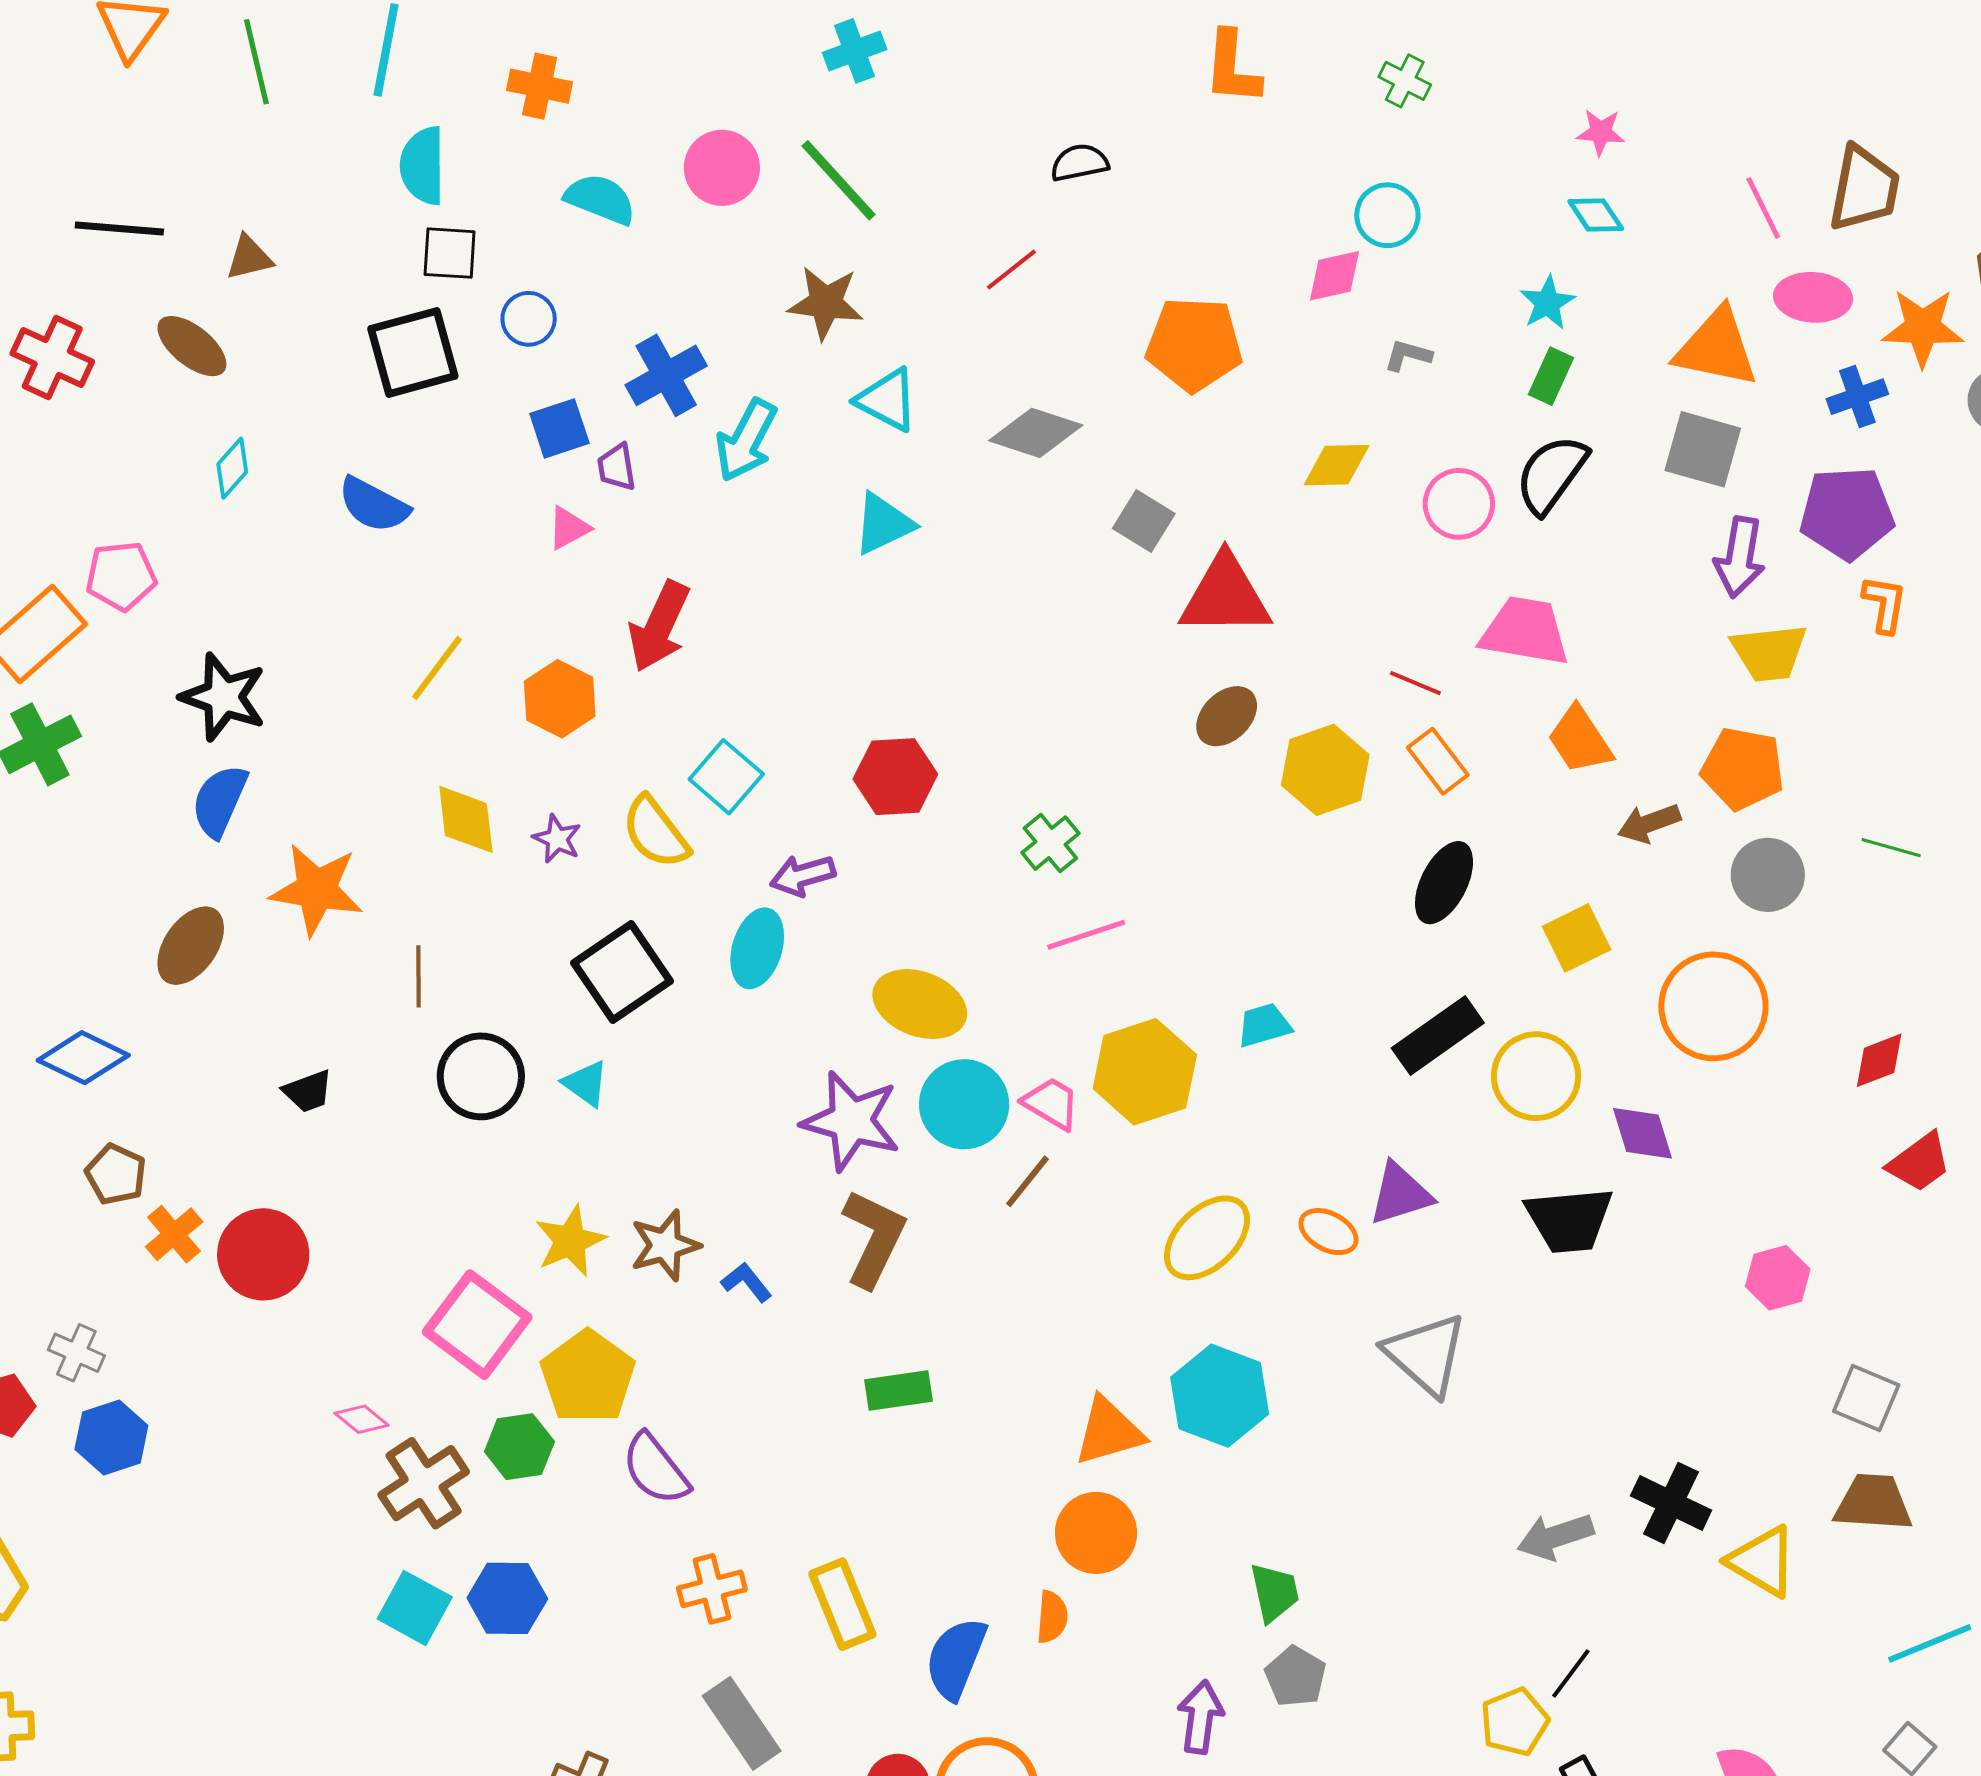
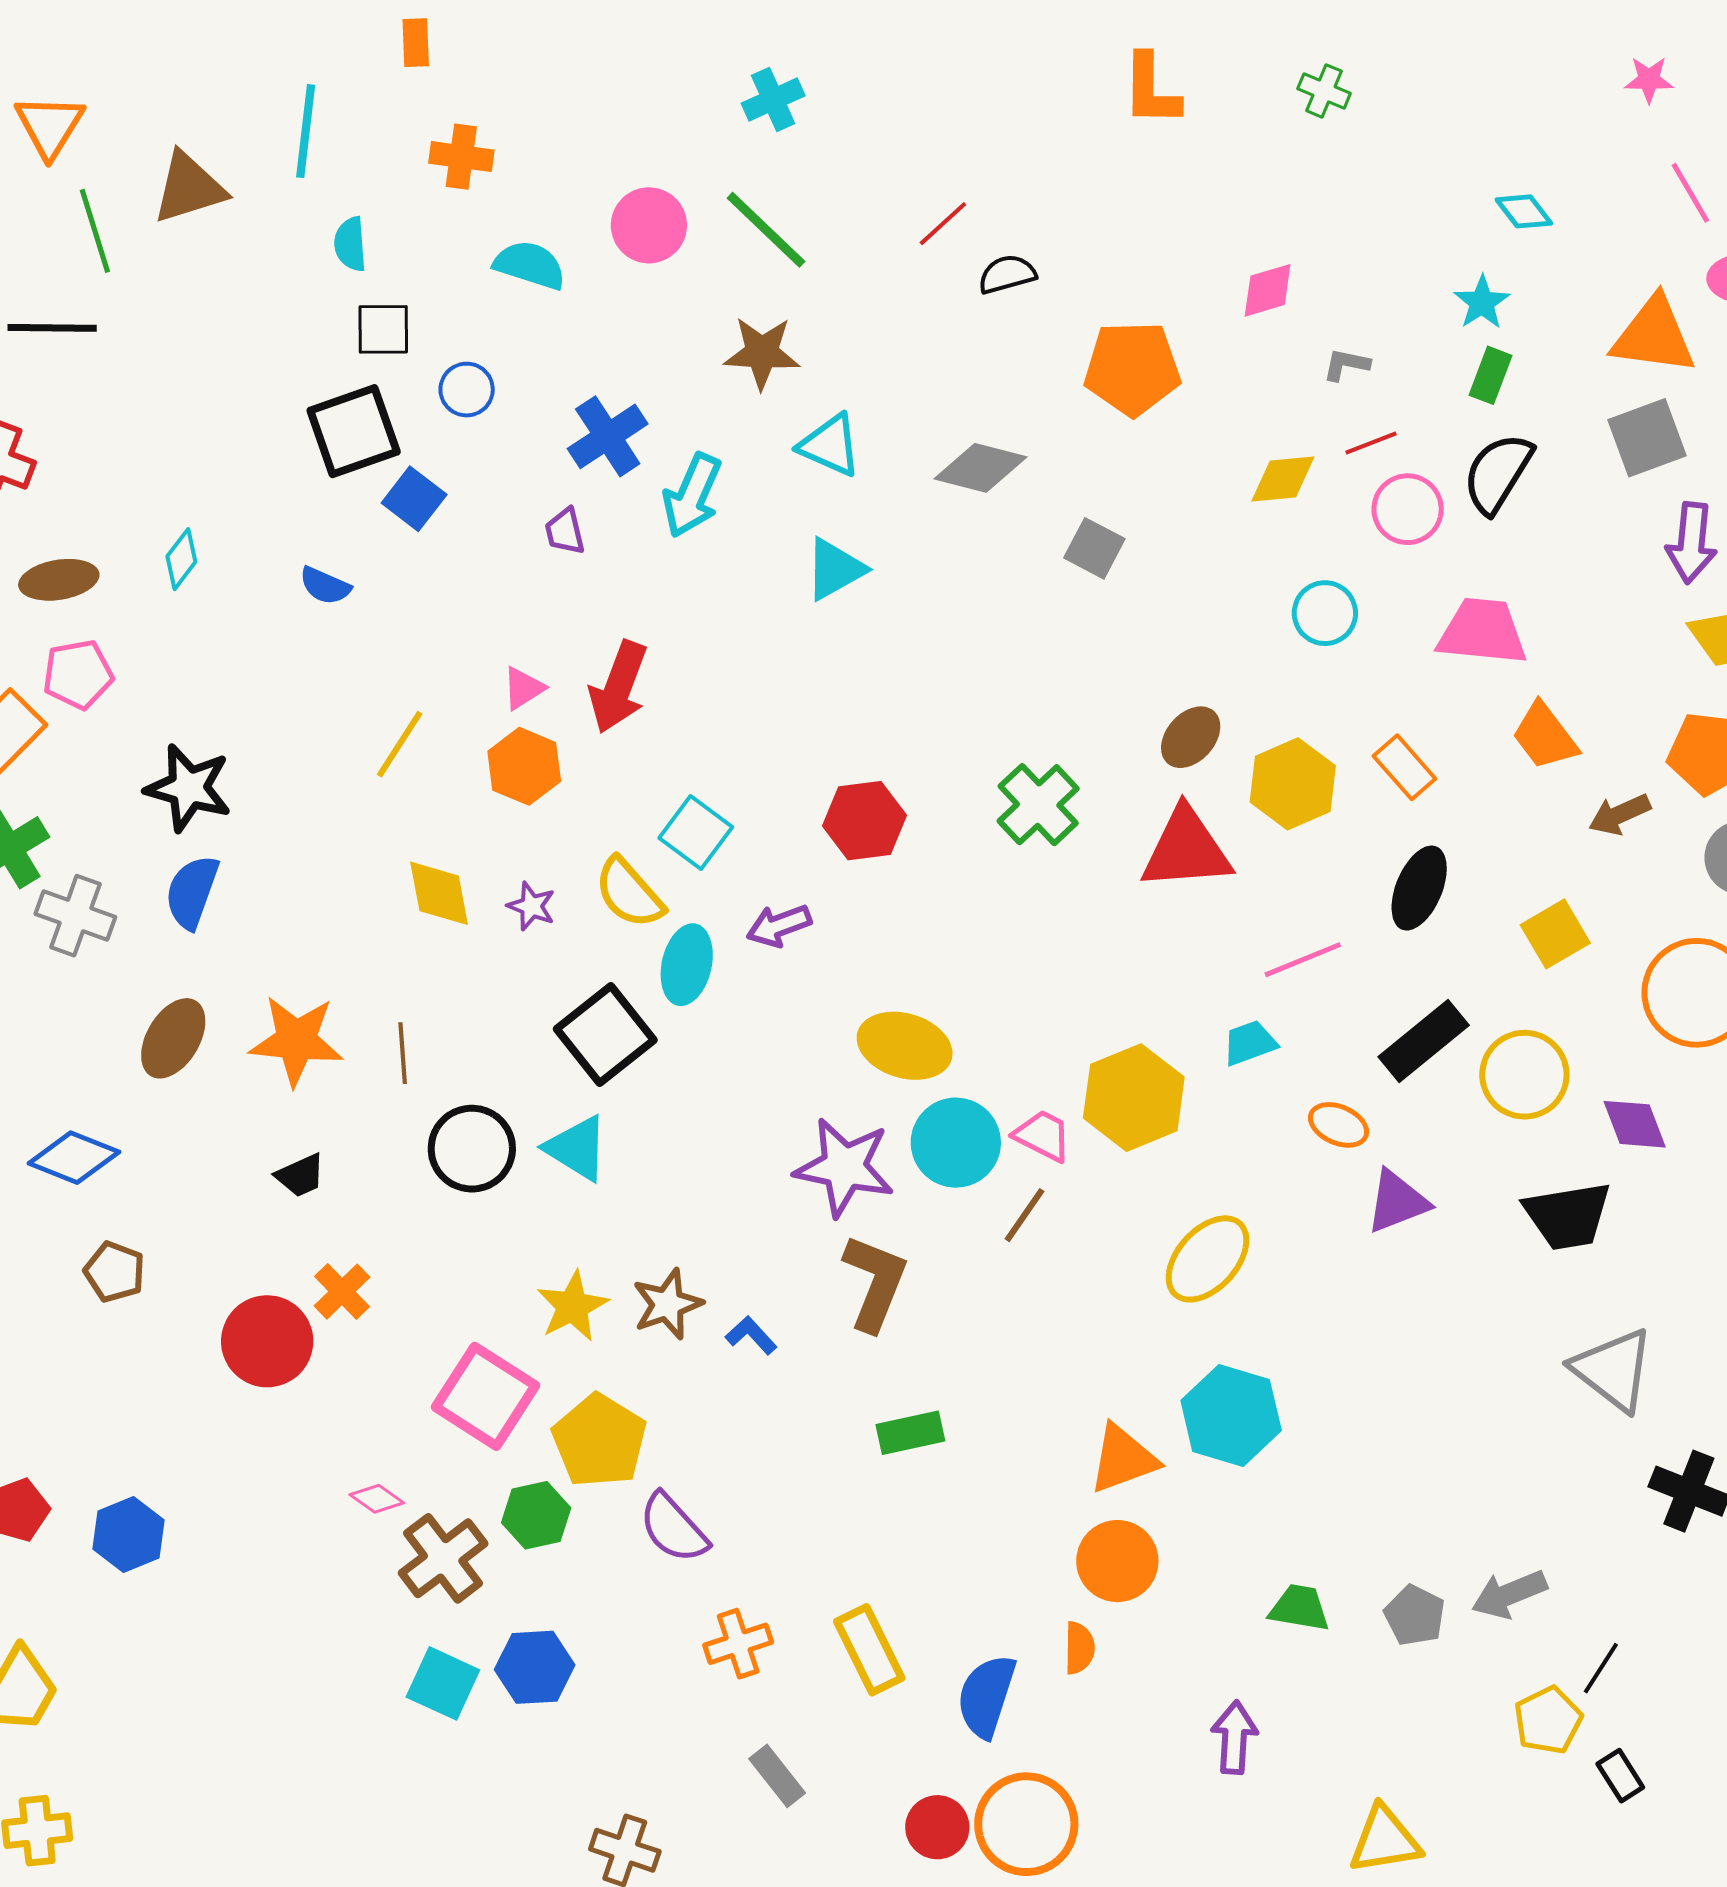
green line: (256, 62) -> (95, 231), moved
pink star: (1601, 132) -> (1649, 80), moved
black semicircle: (1080, 163) -> (1007, 274), moved
cyan semicircle: (423, 166) -> (350, 244), size x0.7
cyan circle: (1387, 215) -> (1325, 613), moved
brown triangle: (249, 258) -> (189, 188), moved, size x1.6
red line: (1011, 270) -> (943, 224), moved
brown ellipse: (192, 346) -> (59, 580), moved, turned -44
blue square: (559, 428) -> (414, 499), moved, turned -30
gray square: (1703, 449) -> (1647, 438), turned -32
blue semicircle: (374, 505) -> (325, 586), size x0.7
pink triangle: (569, 528) -> (523, 688), moved
red triangle: (1225, 596) -> (1186, 849), moved
red line: (1415, 683) -> (1371, 443), moved, turned -40
green cross: (1050, 843) -> (1038, 805), moved, size x1.4
orange star: (316, 889) -> (296, 1041), moved
pink line: (1086, 935) -> (1303, 960), moved
cyan ellipse: (757, 948) -> (687, 965), moved
cyan triangle: (586, 1083) -> (577, 1148), size x1.4
orange ellipse: (1328, 1232) -> (1338, 1125), moved
orange cross: (174, 1234) -> (342, 1292), moved
gray cross: (76, 1353) -> (75, 916), moved, size x1.4
gray triangle: (1426, 1354) -> (1613, 1370), moved
gray arrow: (1555, 1537) -> (1509, 1594), moved
green trapezoid: (1274, 1592) -> (1299, 1608), turned -64
gray pentagon: (1295, 1676) -> (1415, 1615), moved
gray rectangle: (742, 1723) -> (777, 1776), size x0.7

